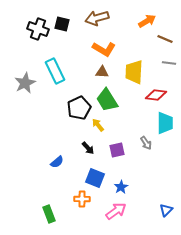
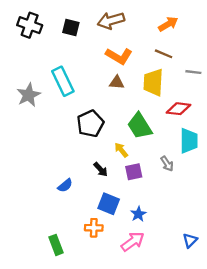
black cross: (38, 29) -> (30, 25), moved
brown line: (165, 39) -> (164, 54), moved
green trapezoid: (107, 100) -> (140, 126), moved
yellow arrow: (98, 125) -> (121, 150), moved

